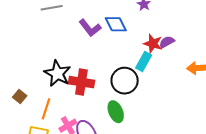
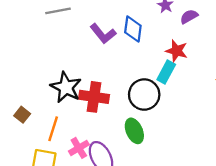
blue diamond: (116, 24) -> (133, 29), turned 35
purple semicircle: (167, 42) -> (189, 17), moved

